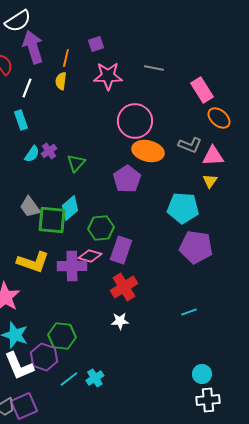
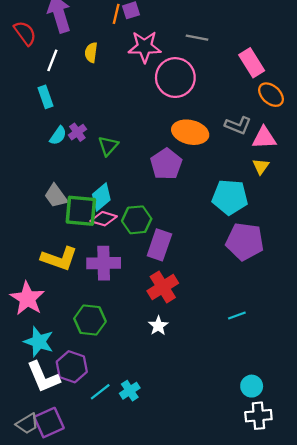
orange line: (66, 58) -> (116, 14), moved
pink circle: (135, 121) -> (175, 78), moved
pink diamond: (90, 256) -> (104, 219), moved
white star: (120, 321) -> (158, 326), turned -30
green hexagon: (62, 336) -> (90, 320), moved

